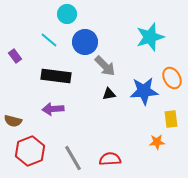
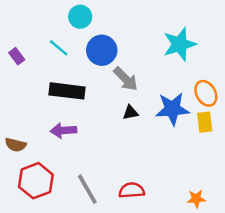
purple rectangle: (15, 56) -> (17, 56), moved
yellow rectangle: (171, 119) -> (205, 122), moved
orange star: (157, 142) -> (196, 199), moved

